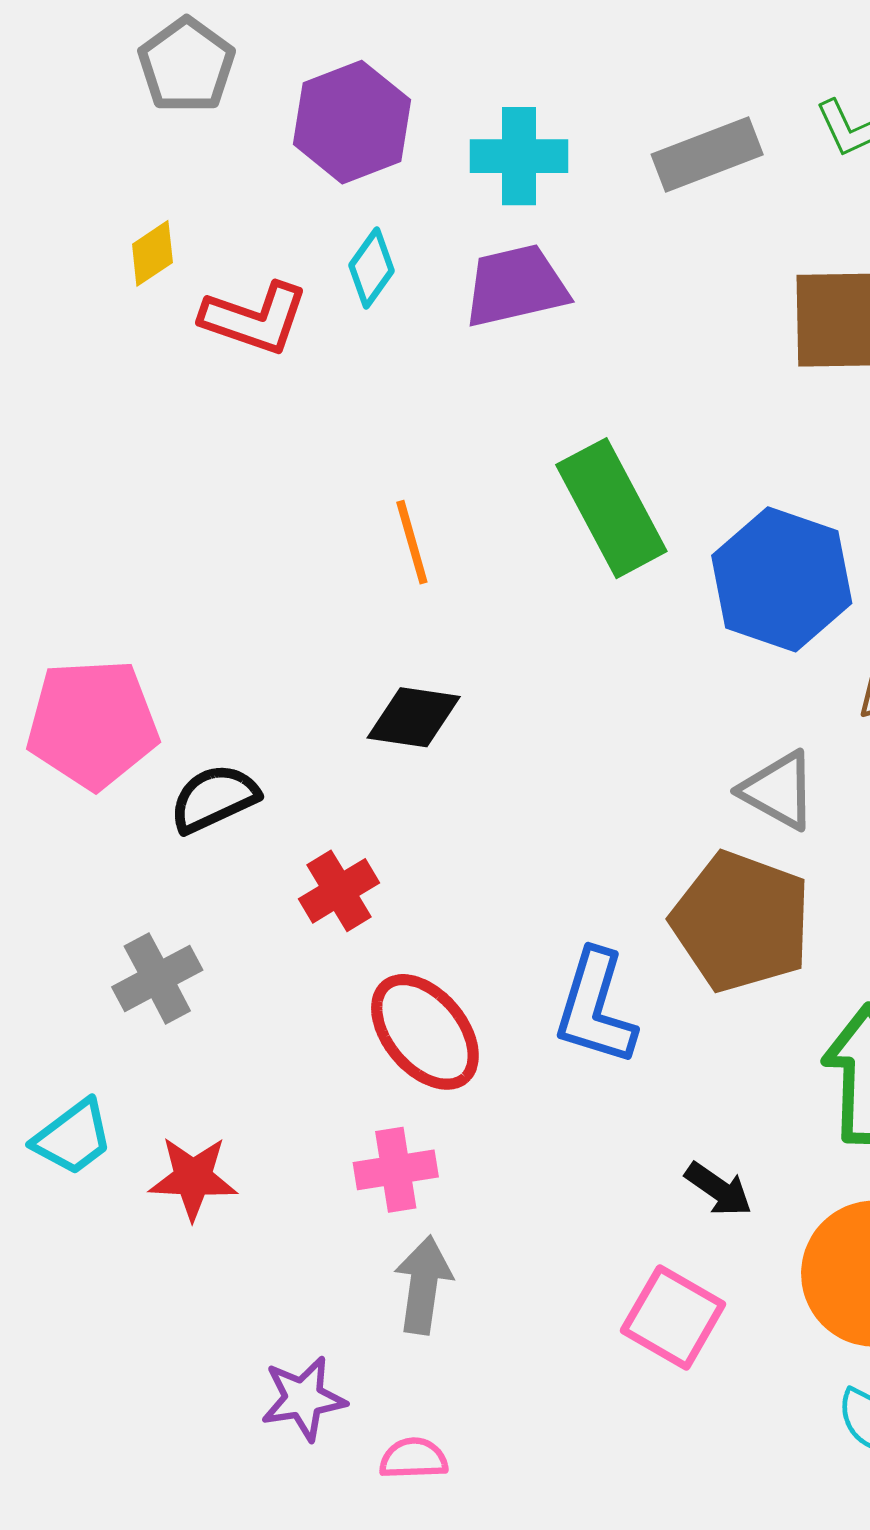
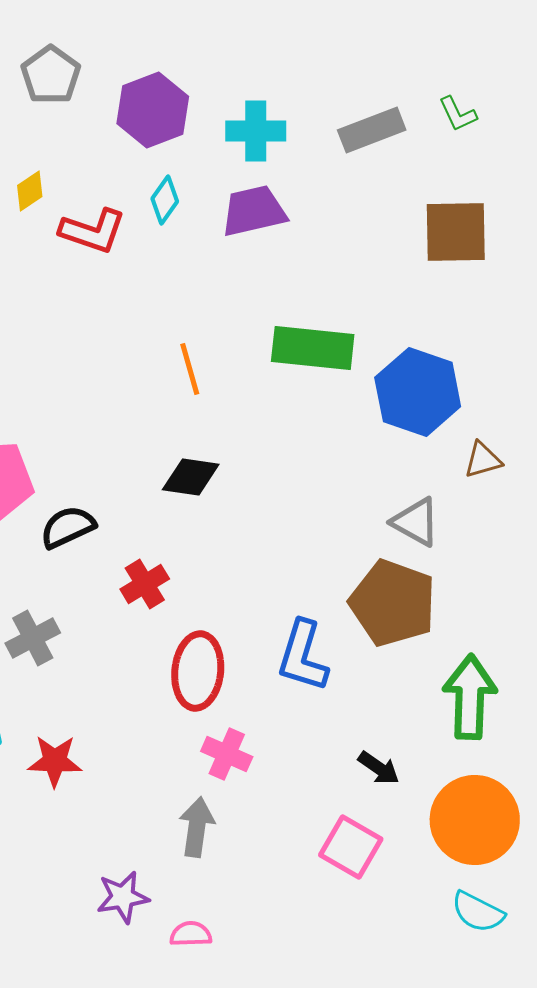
green rectangle: (611, 508) -> (313, 348), turned -56
red ellipse: (425, 1032) -> (198, 671), turned 46
pink cross: (396, 1170) -> (227, 754), moved, turned 33

